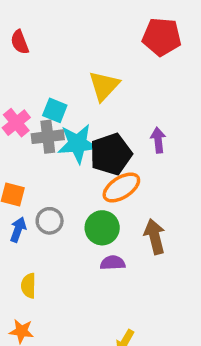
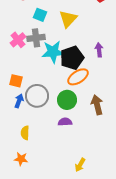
cyan square: (55, 110) -> (40, 15), moved
gray cross: (48, 137) -> (36, 38), moved
gray circle: (50, 221) -> (37, 96), size x1.5
purple semicircle: (113, 263) -> (65, 122), moved

